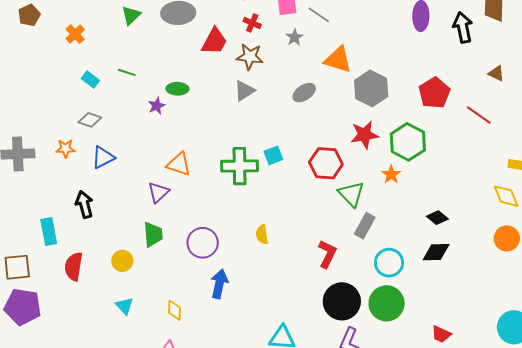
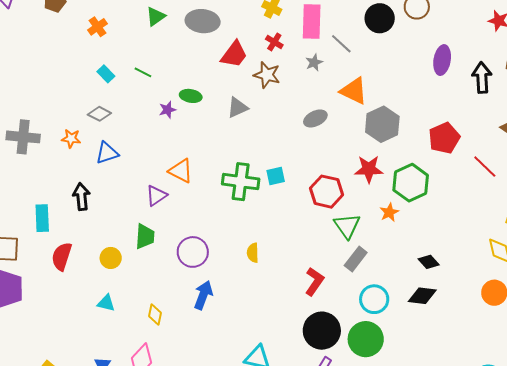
gray triangle: (244, 91) -> (238, 108), moved
cyan triangle: (124, 306) -> (106, 303), turned -42

